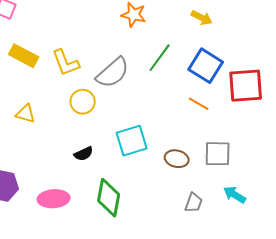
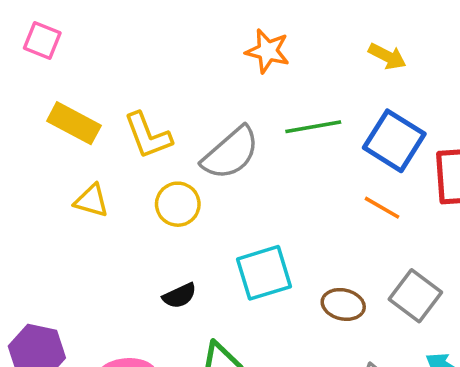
green line: (160, 58) -> (313, 127), turned 44
yellow triangle: (26, 114) -> (92, 201), moved
gray square: (218, 154) -> (415, 296), turned 36

